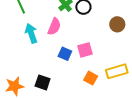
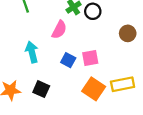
cyan arrow: (31, 33) -> (32, 52), moved
orange square: (91, 78) -> (94, 89), size x1.5

